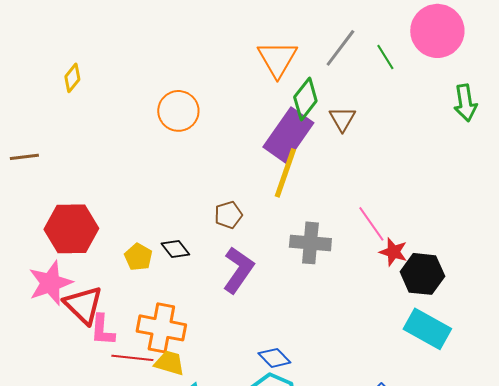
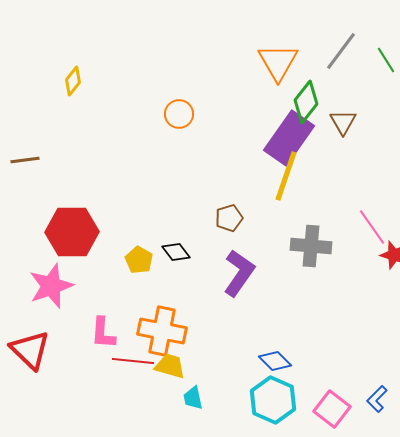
orange circle: (178, 111) -> (179, 114), size x0.7
red triangle: (83, 305) -> (30, 350), moved

